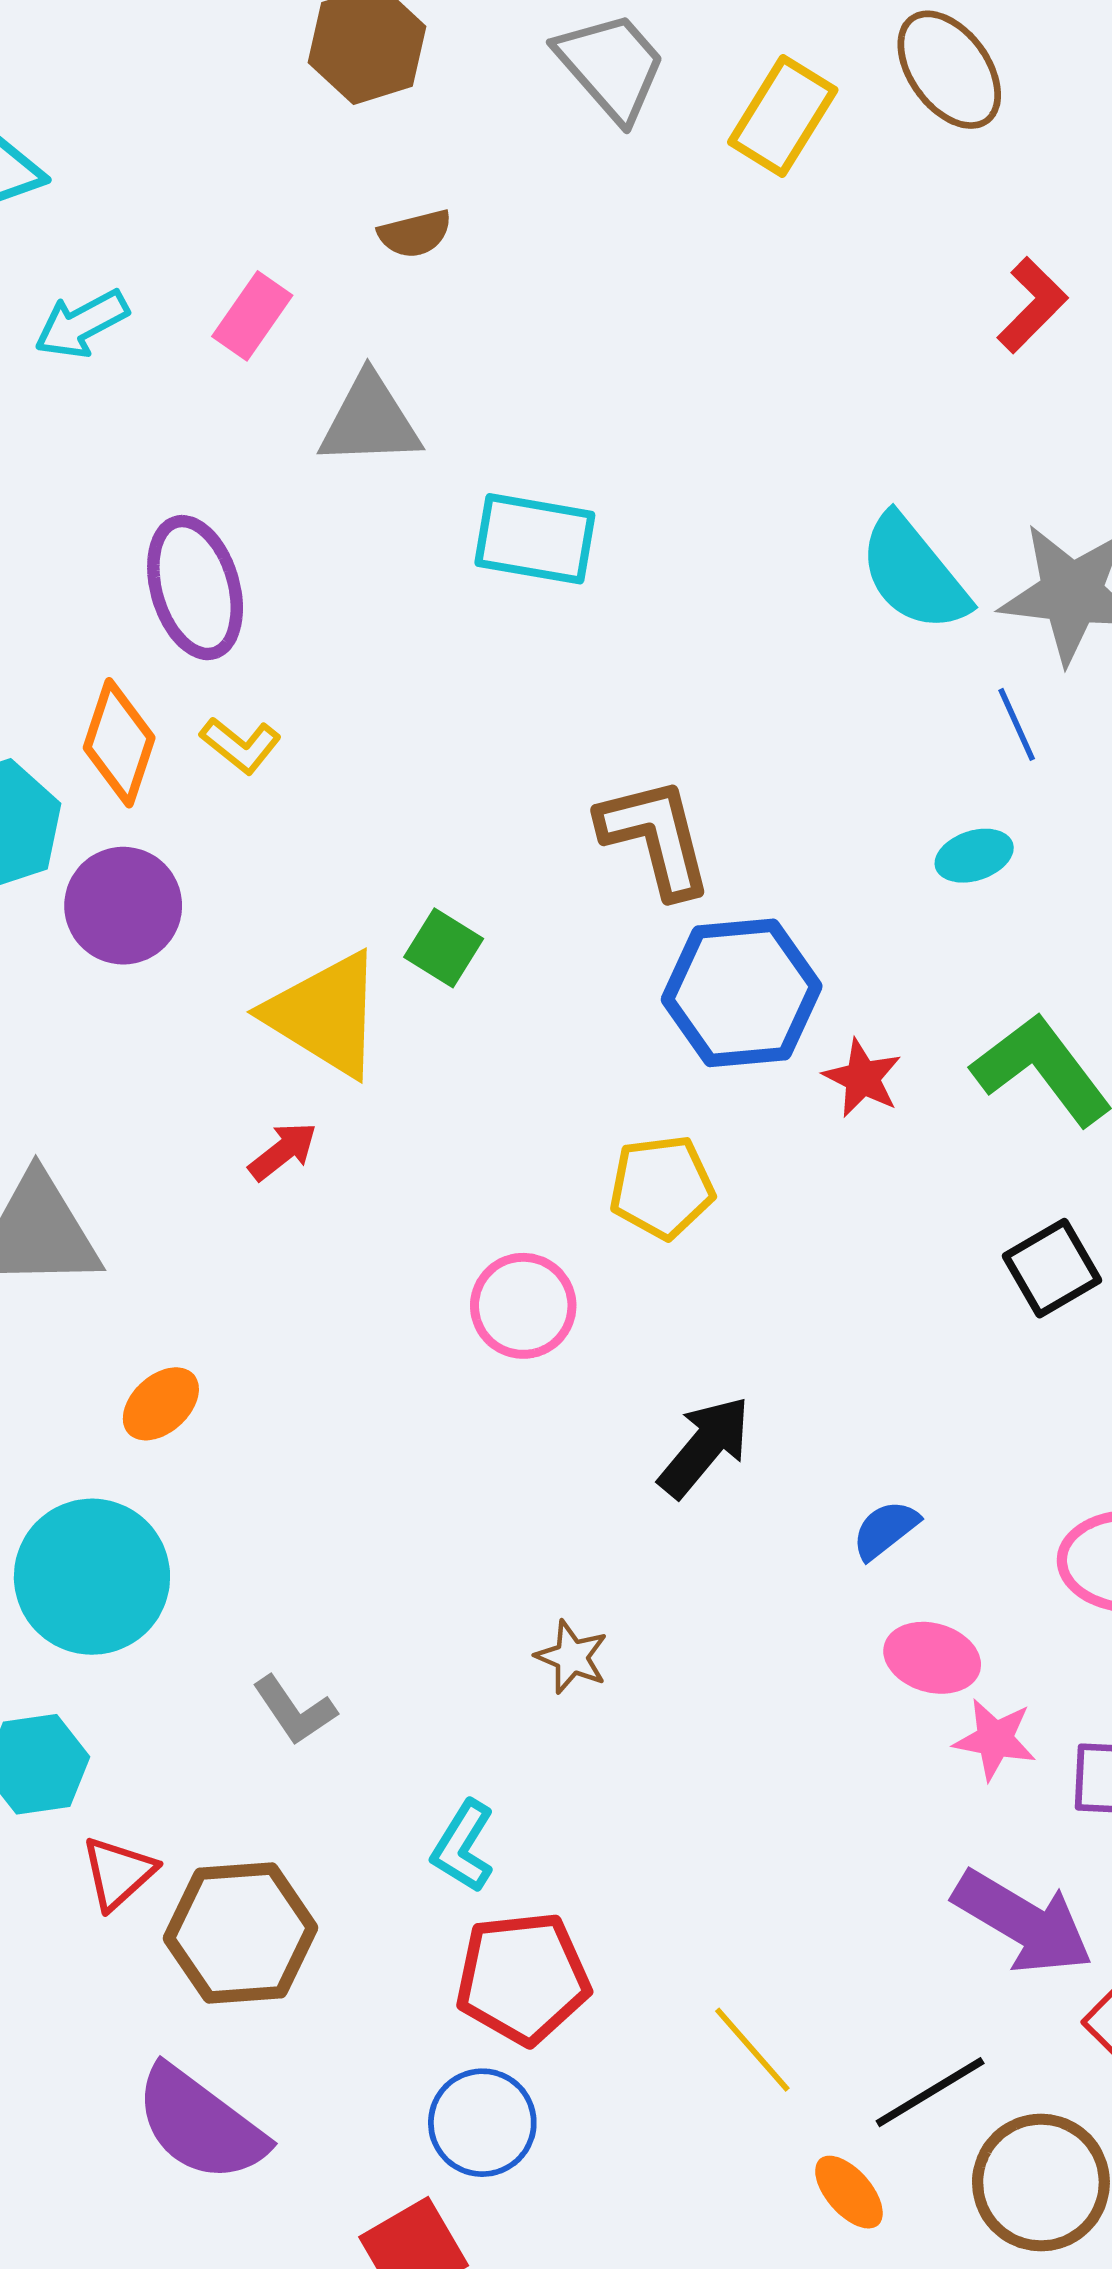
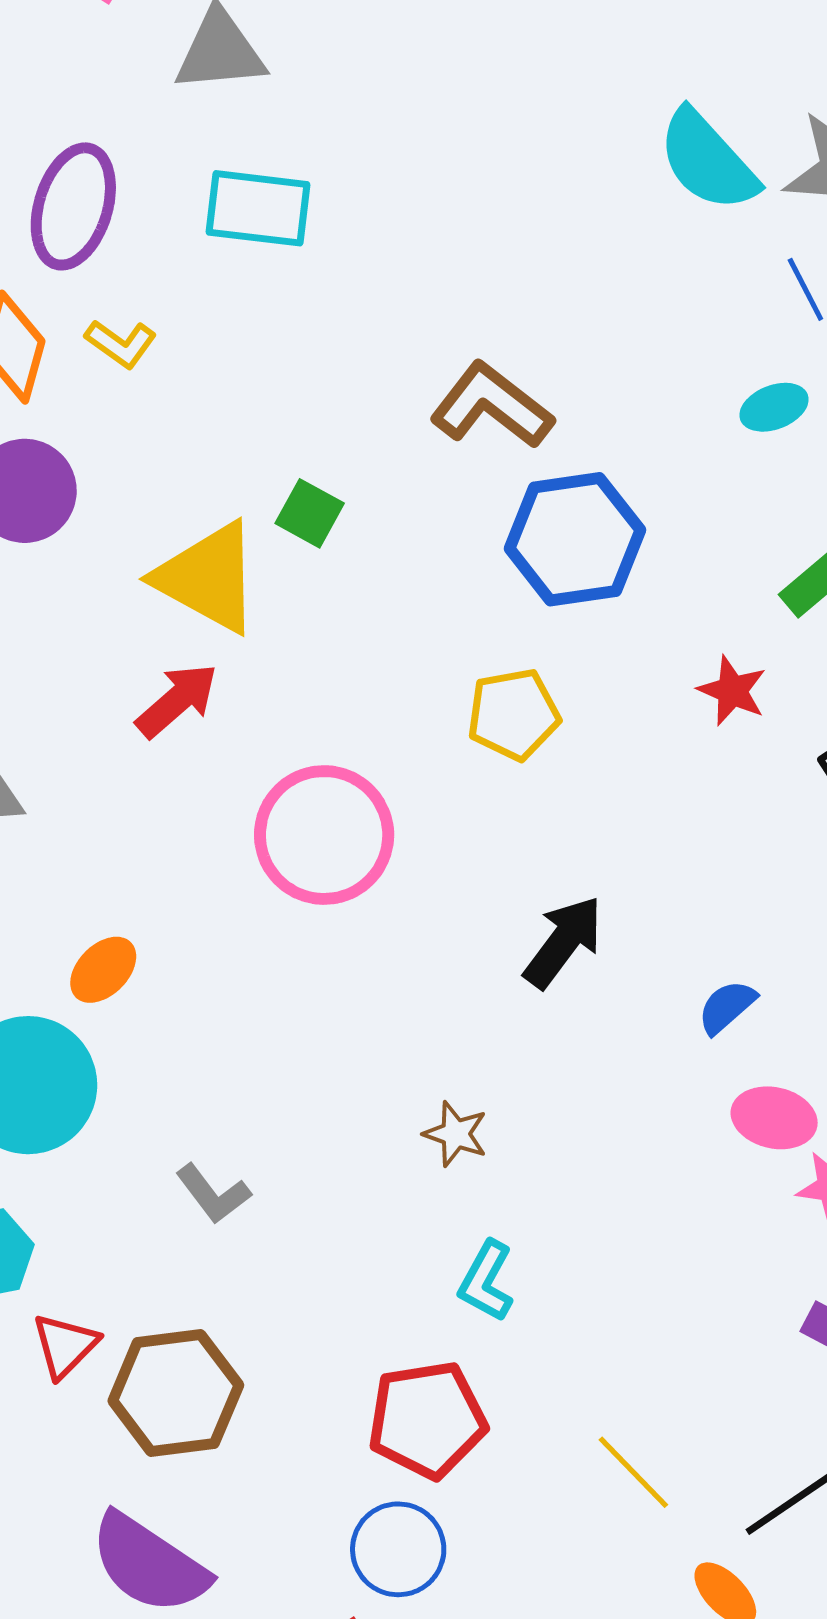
cyan rectangle: (535, 539) -> (258, 208), moved
purple ellipse: (195, 588) -> (73, 206), turned 36
brown L-shape: (655, 837) -> (492, 406), turned -35
red star: (862, 1078) -> (732, 691), moved
red arrow: (283, 1151) -> (177, 700), size x1.4
pink circle: (523, 1306) -> (324, 835), moved, size x1.5
orange ellipse: (161, 1404) -> (103, 970), moved
cyan L-shape: (463, 1846) -> (486, 1281), moved

